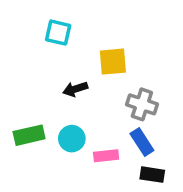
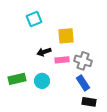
cyan square: (58, 33) -> (34, 19), turned -35
pink rectangle: (106, 156) -> (62, 60), moved

